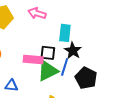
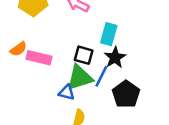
pink rectangle: (33, 60) -> (39, 58), moved
blue triangle: (11, 86) -> (67, 93), moved

